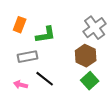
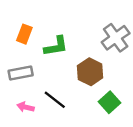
brown hexagon: (86, 56) -> (90, 72), moved
gray rectangle: (28, 57) -> (21, 73), moved

